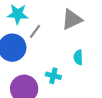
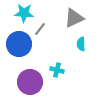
cyan semicircle: (78, 57) -> (81, 44), moved

